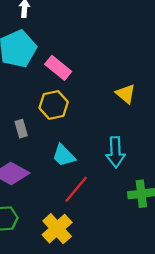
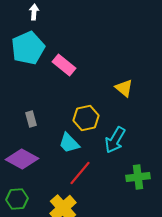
yellow hexagon: (54, 105) -> (86, 118), moved
cyan arrow: (115, 152) -> (115, 140), turned 32

